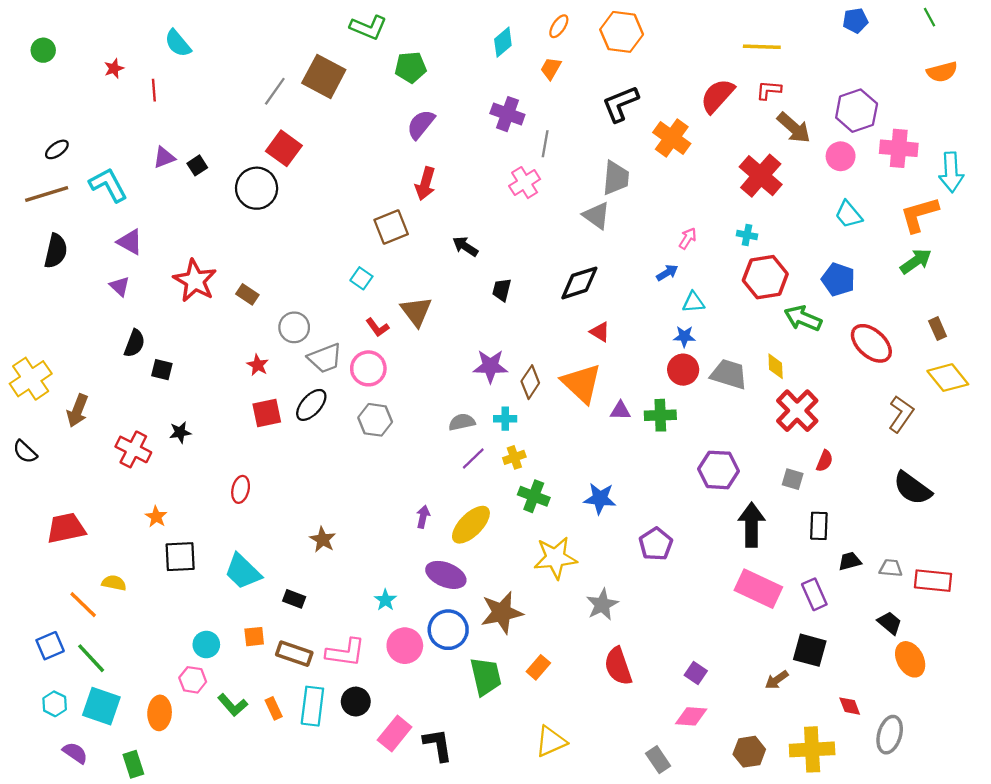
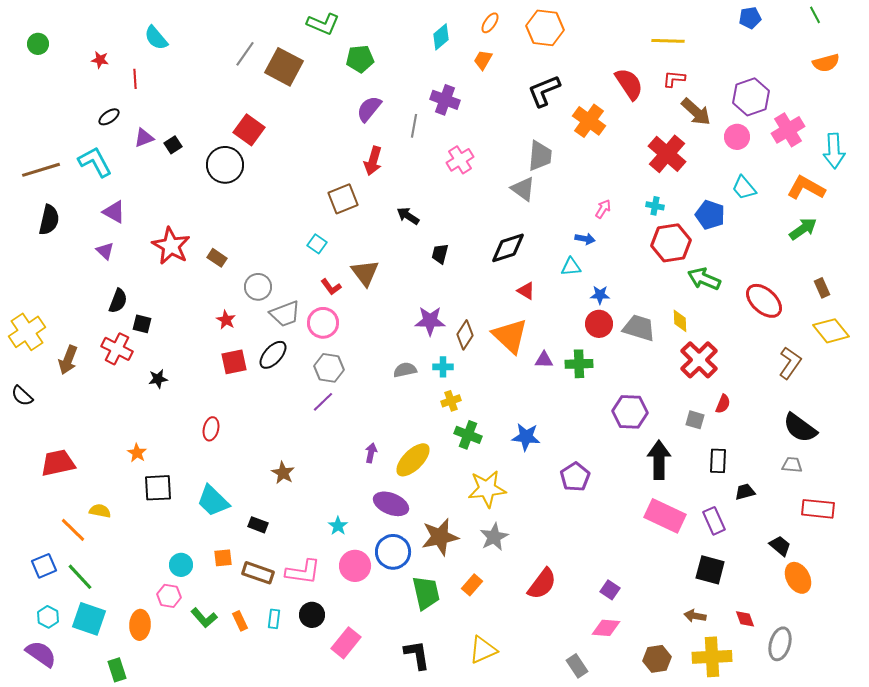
red star: (114, 68) -> (100, 60), turned 30
gray line: (275, 91) -> (245, 54), moved
red semicircle: (717, 96) -> (629, 84), turned 104
gray line: (545, 144) -> (414, 126), moved
pink cross: (899, 148) -> (788, 130), turned -36
black ellipse: (57, 149) -> (109, 117), moved
orange L-shape: (919, 214) -> (806, 188), turned 45
blue arrow: (667, 273) -> (585, 239), turned 42
blue pentagon: (838, 279) -> (710, 215), moved
cyan triangle: (693, 302) -> (571, 267), moved
red cross: (133, 449) -> (117, 349), moved
purple line: (473, 459) -> (323, 402), moved
gray trapezoid: (891, 568) -> (792, 465), moved
gray star: (602, 605) -> (494, 537), moved
red semicircle: (618, 666) -> (542, 584), turned -124
brown arrow: (777, 680) -> (695, 616), moved, turned 45
cyan rectangle: (312, 706) -> (274, 619), size x0.6
black L-shape: (438, 745) -> (417, 655), moved
purple semicircle: (75, 753) -> (41, 654), moved, size x1.4

